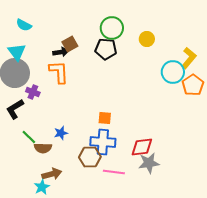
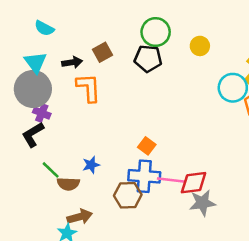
black arrow: (61, 52) -> (72, 62), moved
purple cross: (33, 92) -> (42, 113), moved
orange square: (105, 118) -> (147, 146), turned 32
pink line: (114, 172) -> (171, 180), moved

